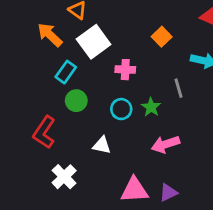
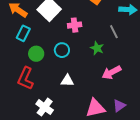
cyan rectangle: (66, 72) -> (23, 33), moved
green circle: (76, 101) -> (36, 54), moved
cyan circle: (121, 109) -> (62, 50), moved

